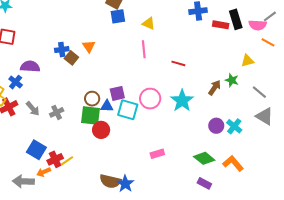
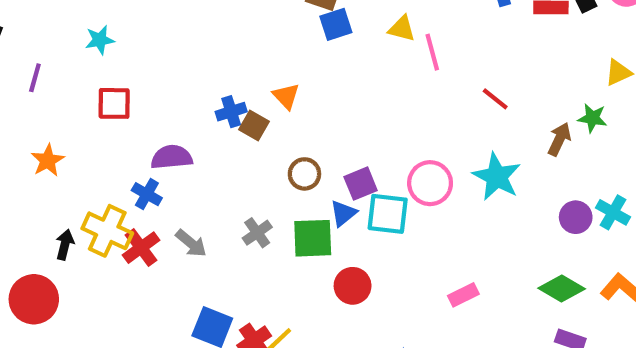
pink line: (144, 49) -> (432, 52), moved
red line: (178, 63) -> (495, 99), moved, turned 32
brown circle: (92, 99) -> (304, 174), moved
blue triangle: (107, 106) -> (343, 213), turned -32
gray cross: (57, 112) -> (257, 233), moved
red circle: (101, 130) -> (353, 286), moved

